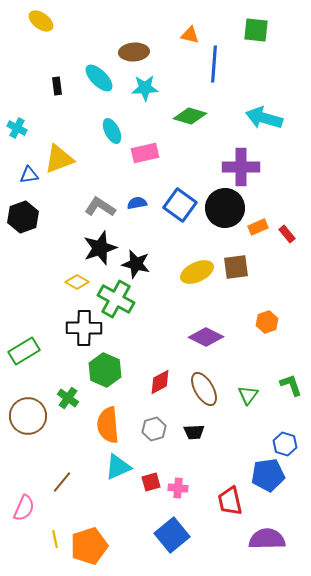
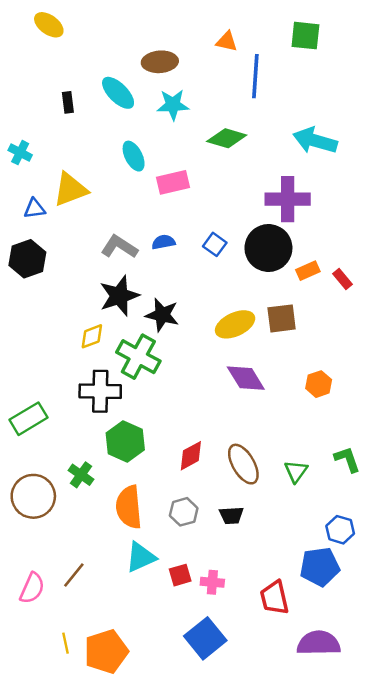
blue square: (180, 205) -> (215, 244), size x0.6
yellow diamond: (77, 282) -> (92, 336), turned -50
purple diamond: (206, 337) -> (246, 378), moved, turned 32
pink semicircle: (24, 508) -> (32, 588), moved

